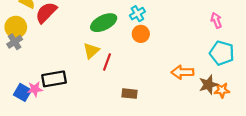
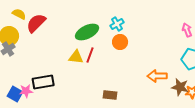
yellow triangle: (91, 51) -> (76, 57), turned 49
red line: (107, 62) -> (90, 55), moved
brown star: (208, 85) -> (180, 87), turned 30

